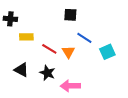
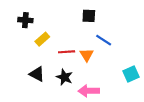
yellow rectangle: (26, 37) -> (42, 39), turned -40
red line: (49, 49) -> (67, 52), turned -35
cyan square: (107, 52) -> (131, 74), moved

